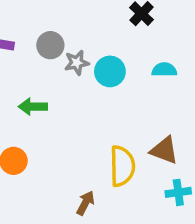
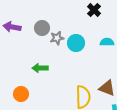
green arrow: (33, 107) -> (40, 68), moved

